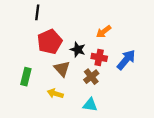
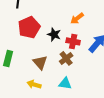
brown triangle: (62, 69) -> (40, 62), moved
yellow arrow: (55, 94) -> (34, 84), moved

